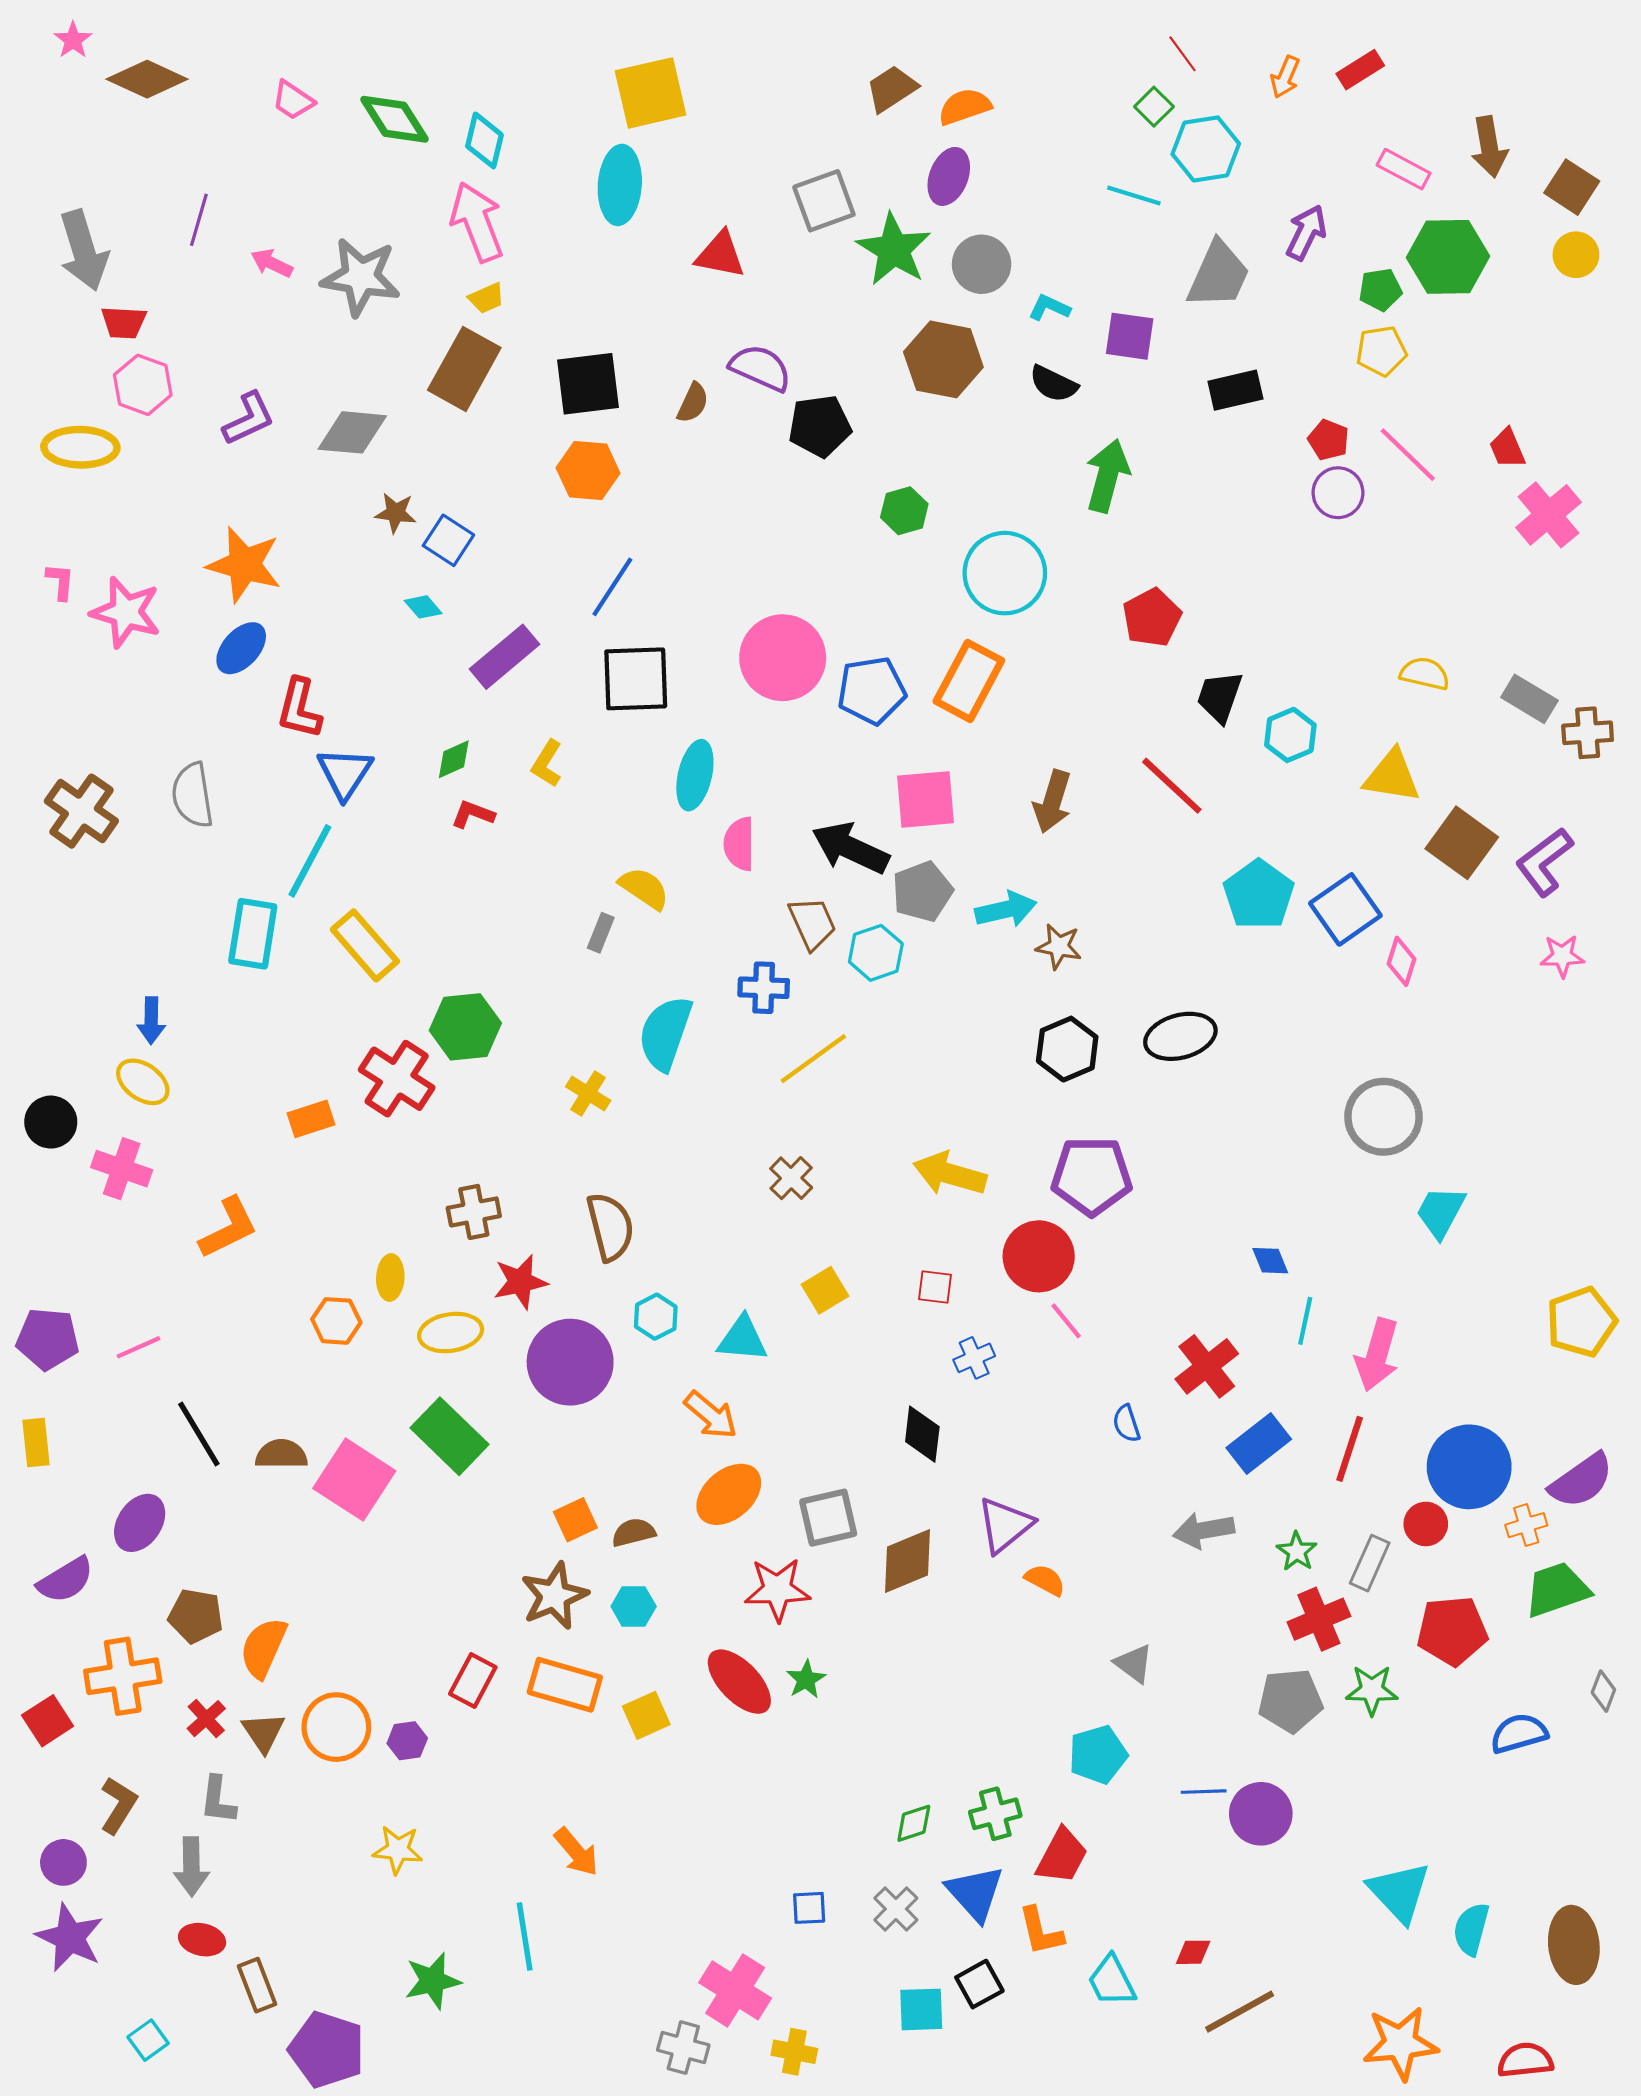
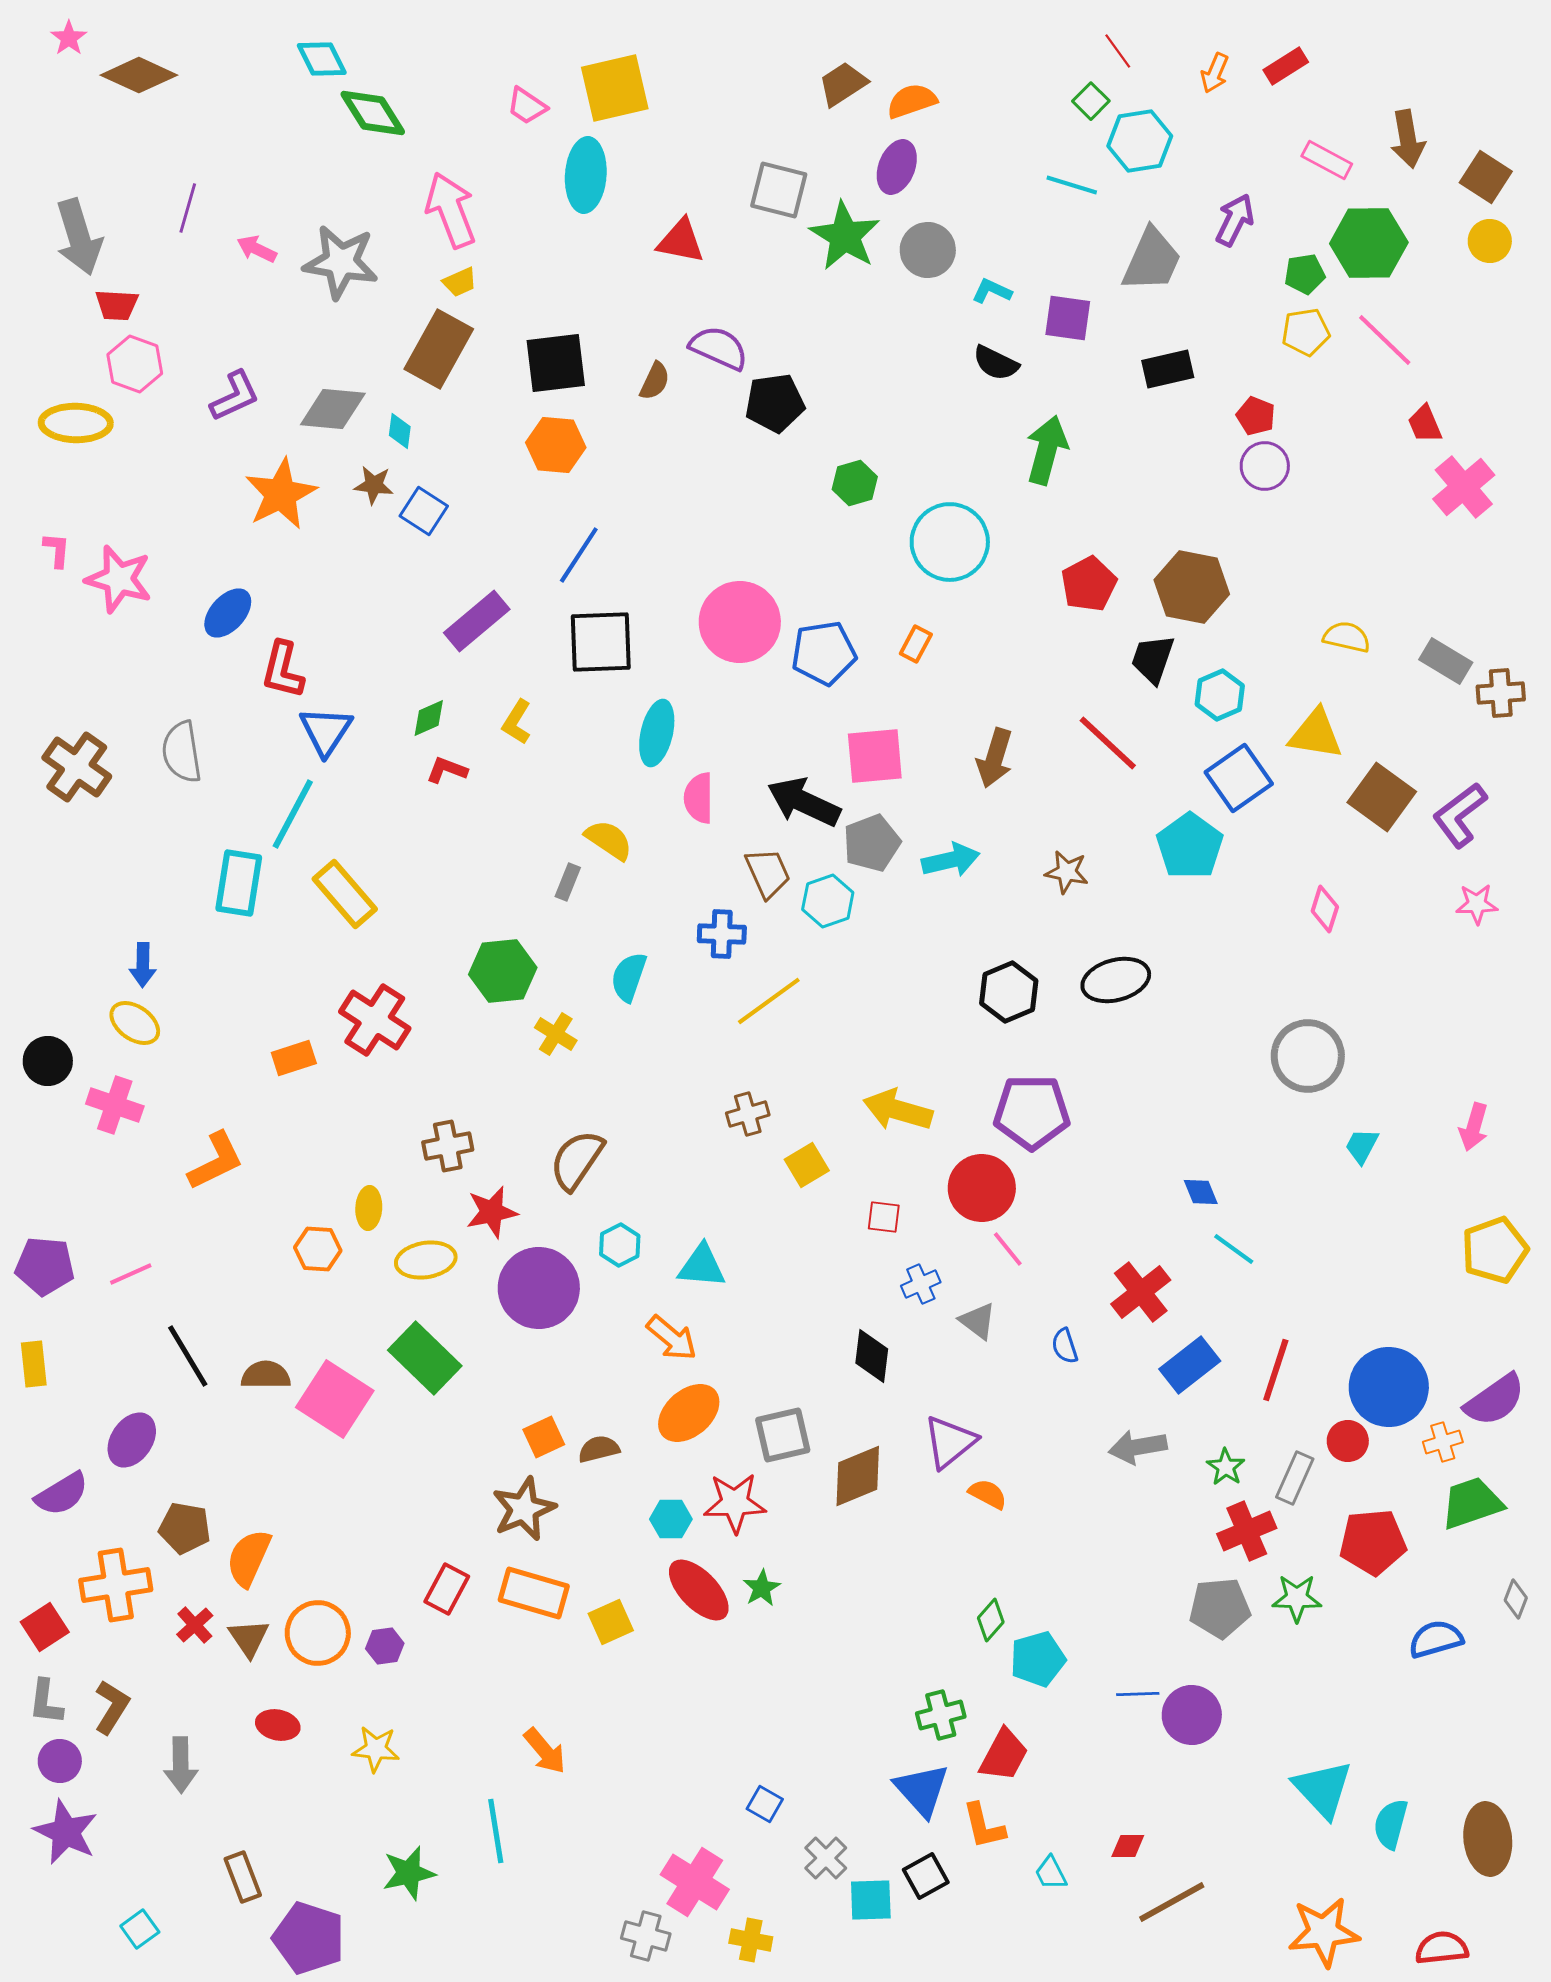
pink trapezoid: (293, 100) -> (527, 106), moved
cyan diamond: (484, 140) -> (322, 59), moved, turned -40
gray square: (824, 201) -> (779, 190), turned 34
brown hexagon: (943, 359) -> (1192, 587), moved
pink line: (1408, 455) -> (1385, 340), moved
orange star: (244, 565) -> (281, 494), moved, turned 30
cyan diamond: (423, 607) -> (400, 431), moved, turned 48
orange rectangle: (969, 681) -> (916, 644), size x0.5
blue square: (1345, 909) -> (1239, 778), moved
brown star: (1059, 946) -> (1067, 872), moved
green hexagon: (465, 1027) -> (503, 971), moved
cyan semicircle: (665, 1033) -> (629, 977), size x0.7
brown cross: (791, 1178) -> (748, 1114), turned 30
cyan trapezoid: (1441, 1212) -> (1362, 1146), size x0.7
brown semicircle: (610, 1227) -> (577, 1160), turned -132
yellow square: (825, 1290) -> (807, 1165), moved
cyan line: (1305, 1321) -> (1234, 1249), turned -66
pink arrow: (1377, 1355) -> (1474, 1127), moved, size x0.7
cyan hexagon: (634, 1606) -> (671, 1519), moved
gray triangle: (1134, 1664) -> (978, 1321), moved
gray L-shape: (218, 1800) -> (46, 1702), moved
green diamond: (914, 1823) -> (991, 1620), moved, turned -30
blue square: (809, 1908) -> (765, 1804), turned 33
gray cross: (896, 1909) -> (826, 1858), moved
red ellipse: (202, 1940) -> (278, 1725), moved
cyan trapezoid: (1112, 1981) -> (1051, 1873), size x0.7

